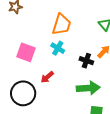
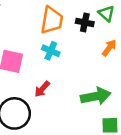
black cross: (86, 61) -> (85, 23), moved

